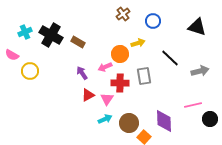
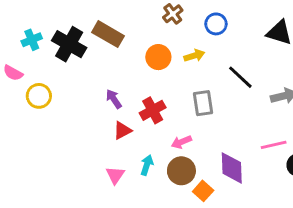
brown rectangle: (78, 42) -> (108, 34), moved, size x1.5
orange circle: (120, 54) -> (158, 57), moved
pink arrow: (105, 67) -> (181, 142), moved
red cross: (120, 83) -> (153, 110), moved, turned -30
pink triangle: (107, 99) -> (115, 175), moved
cyan arrow: (105, 119) -> (147, 165), turned -48

